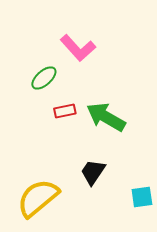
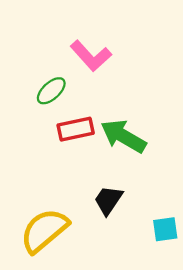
red rectangle: (65, 111) -> (76, 129), size x1.4

